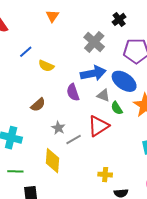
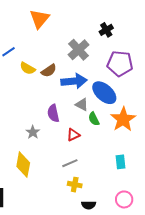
orange triangle: (52, 16) -> (39, 19), size x1.5
purple semicircle: (73, 92) -> (53, 113), moved
brown semicircle: (38, 105) -> (49, 71), moved
red triangle: (98, 126) -> (73, 135), size x0.6
gray line: (74, 139) -> (70, 163), moved

